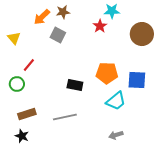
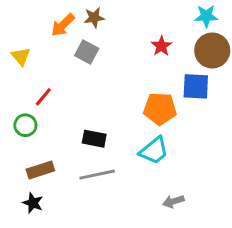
cyan star: (112, 11) -> (206, 16), moved
red star: (100, 26) -> (161, 46), moved
blue square: (137, 80) -> (196, 86), moved
black rectangle: (75, 85) -> (94, 139), moved
cyan trapezoid: (116, 101) -> (154, 151), moved

